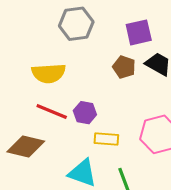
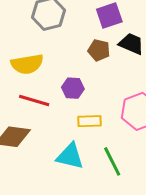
purple hexagon: (85, 113) -> (73, 88), moved

